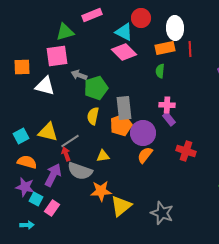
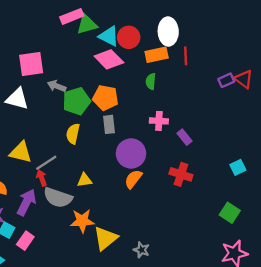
red circle: (141, 18) -> (129, 37), moved
green triangle: (65, 32) -> (87, 25), moved
gray rectangle: (124, 108) -> (109, 124), size x0.7
purple rectangle: (169, 119) -> (184, 137), moved
orange pentagon: (121, 125) -> (105, 98), moved, turned 30
gray star: (162, 213) -> (141, 250), moved, size x0.6

